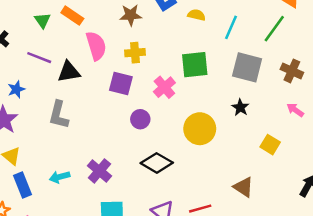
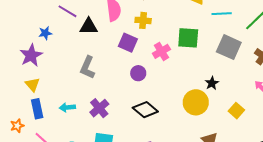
cyan line: (231, 27) -> (222, 14), turned 54
black star: (240, 107) -> (212, 83), moved
gray L-shape: (59, 115) -> (87, 67), moved
yellow circle: (200, 129) -> (196, 102), moved

